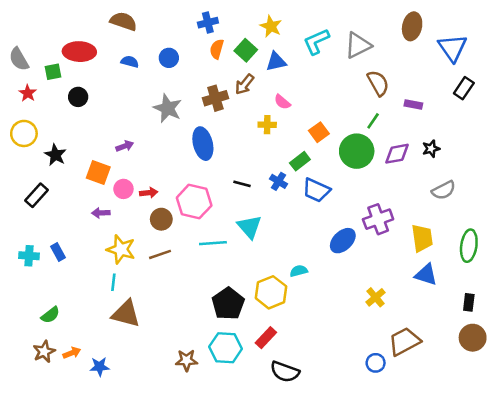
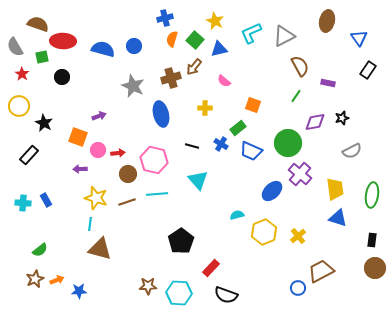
brown semicircle: (123, 21) -> (38, 24), moved
blue triangle: (452, 48) -> (359, 38), size x0.7
blue semicircle: (130, 62) -> (103, 49), size x1.6
yellow cross: (267, 125) -> (205, 108), moved
orange square: (319, 132) -> (253, 105), turned -35
green circle: (357, 151) -> (288, 143), moved
purple cross: (378, 219) -> (300, 174), turned -30
cyan line: (213, 243) -> (157, 194), moved
yellow hexagon: (271, 292) -> (264, 232), moved
cyan hexagon: (226, 348) -> (179, 293), moved

